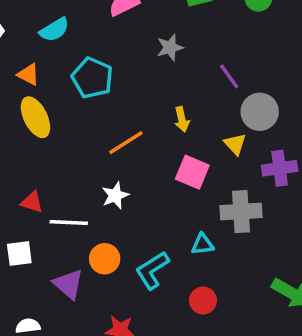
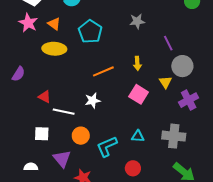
yellow ellipse: (35, 117) -> (54, 49), turned -70
purple cross: (280, 168) -> (189, 100), turned -30
gray cross: (241, 212) -> (174, 136), moved
white square: (19, 254) -> (42, 134), moved
purple triangle: (68, 284) -> (62, 159), moved

